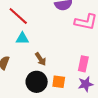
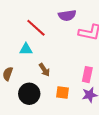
red line: (18, 16) -> (36, 28), moved
black circle: (37, 82) -> (29, 94), moved

